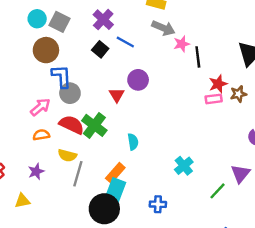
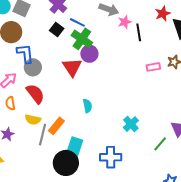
red star: (218, 84) -> (163, 14), moved
red triangle: (117, 95) -> (72, 67), size x1.5
red semicircle: (72, 125) -> (35, 94), turned 30
green cross: (94, 125) -> (82, 39), moved
orange semicircle: (41, 135) -> (10, 103), turned -88
orange rectangle: (115, 173) -> (56, 126), moved
blue cross: (158, 204) -> (111, 157), size x1.5

